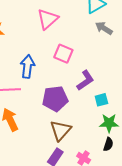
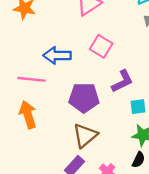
blue arrow: (28, 66) -> (57, 55), turned -105

